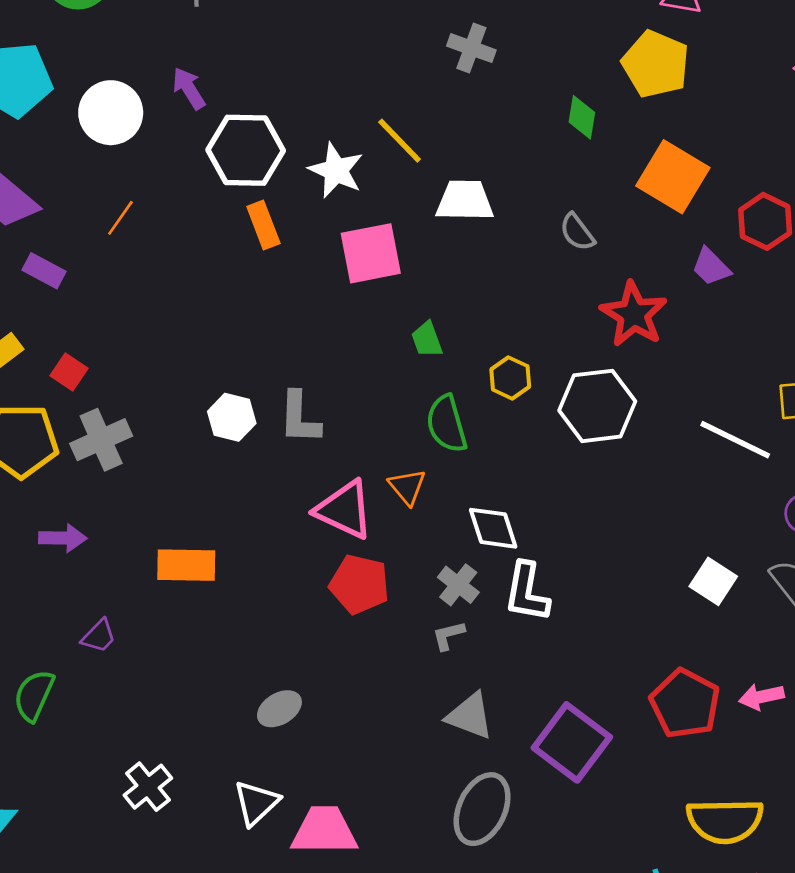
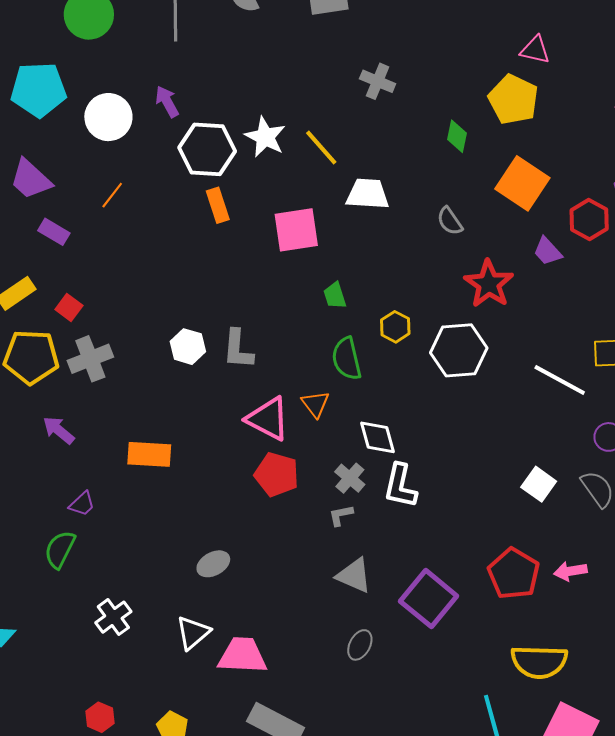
white star: (336, 170) -> (265, 137), moved
purple arrow: (63, 538) -> (59, 430), turned -144
green semicircle: (34, 695) -> (60, 549), moved
gray ellipse: (482, 809) -> (360, 645), size x0.6

